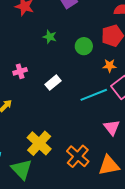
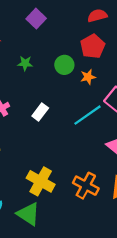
orange star: (110, 66) -> (88, 77), moved

